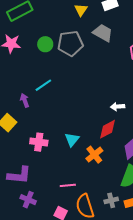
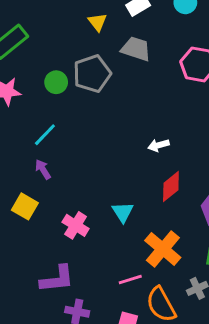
cyan line: (43, 85) -> (45, 135), moved
white arrow: (117, 107) -> (158, 145), moved
pink cross: (39, 142) -> (76, 225), turned 36
orange cross: (94, 155) -> (163, 249), moved, size x1.4

